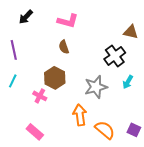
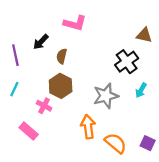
black arrow: (26, 17) -> (41, 42), moved
brown semicircle: (64, 47) -> (62, 56), moved, turned 32
pink rectangle: (35, 132) -> (29, 131), moved

